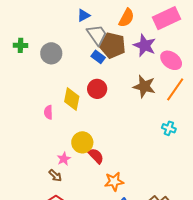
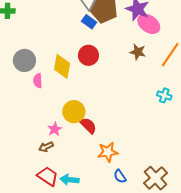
gray circle: (51, 53) -> (24, 60), moved
pink ellipse: (171, 60) -> (149, 24), moved
brown star: (144, 86) -> (138, 52), size x0.7
brown arrow: (55, 176) -> (46, 147), turned 112

